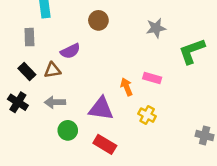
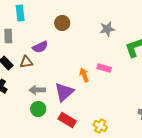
gray arrow: (55, 102) -> (37, 90), moved
purple triangle: (101, 109) -> (64, 92), turned -50
yellow cross: (147, 115) -> (100, 126), moved

